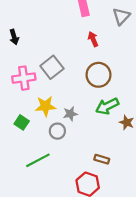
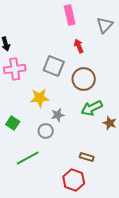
gray square: (52, 67) -> (54, 66), moved, turned -30
pink cross: (24, 78) -> (15, 69), moved
yellow star: (45, 106) -> (40, 98), moved

